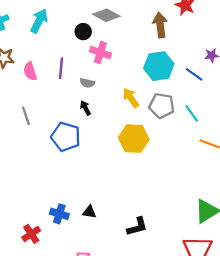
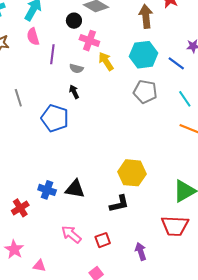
pink semicircle: (30, 71) -> (33, 37), moved
yellow arrow: (131, 98) -> (106, 61), moved
cyan line: (192, 113) -> (185, 99), moved
yellow hexagon: (134, 139) -> (132, 173), moved
black triangle: (89, 212) -> (75, 189), size x1.5

